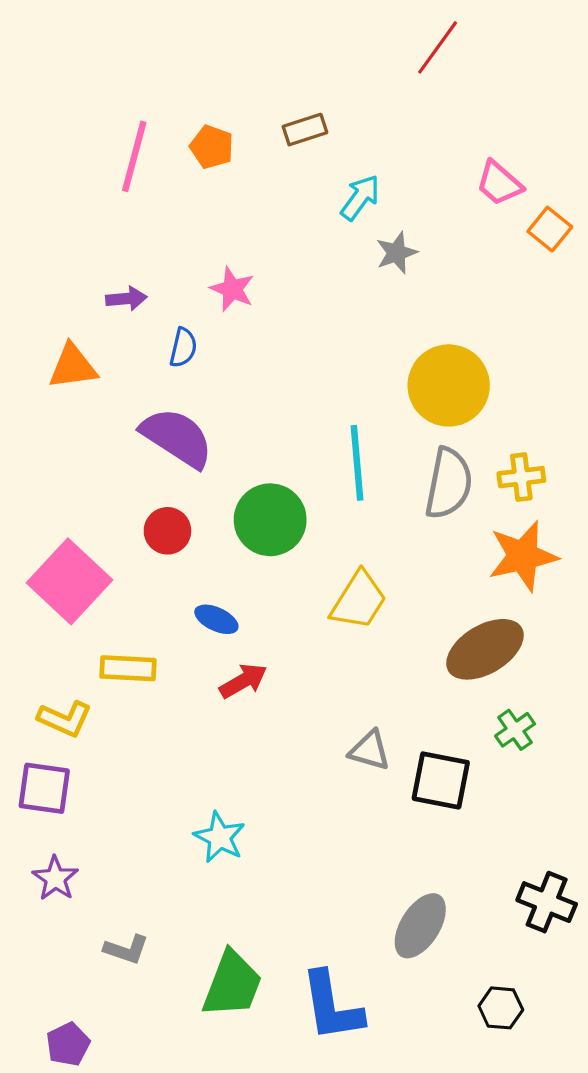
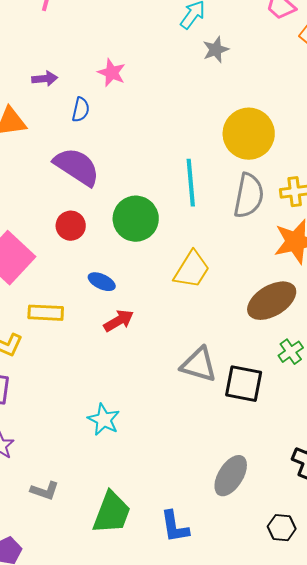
gray triangle: (370, 750) -> (199, 365), size x1.4
blue L-shape: (332, 1006) -> (175, 527), size x0.7

